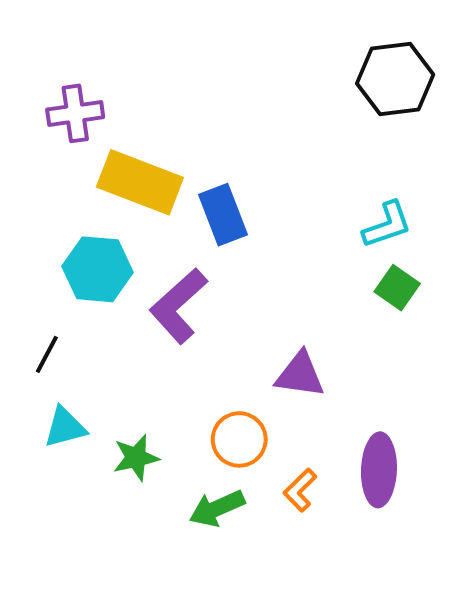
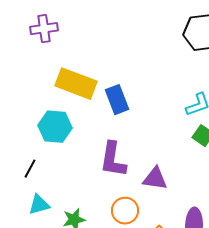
purple cross: (75, 113) -> (44, 29), moved
purple L-shape: (178, 306) -> (113, 160), moved, turned -39

